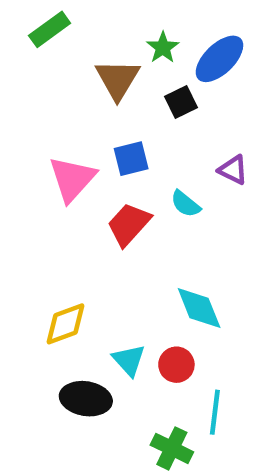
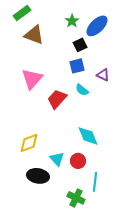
brown triangle: (118, 79) -> (34, 35), moved, turned -40
blue square: (131, 159) -> (77, 66), moved

